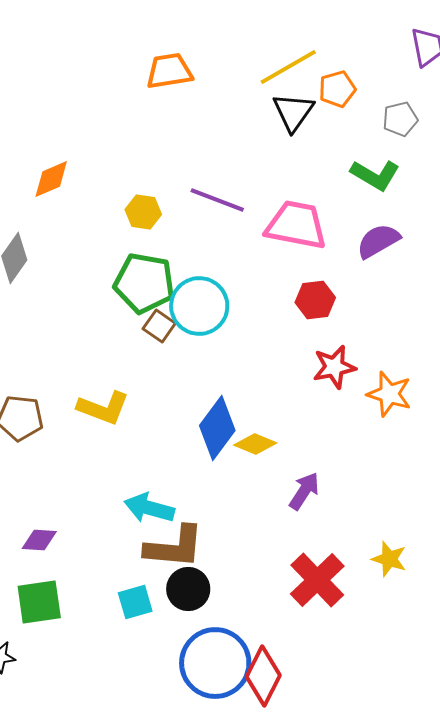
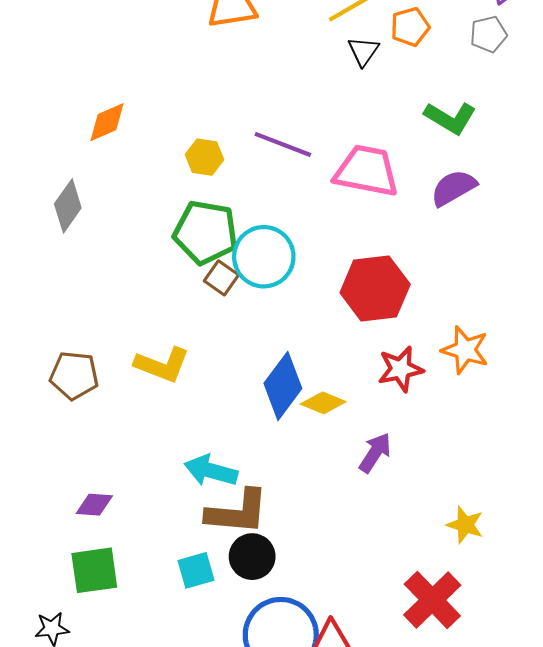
black triangle: (293, 112) -> (363, 51), size x0.7
gray pentagon: (400, 119) -> (488, 34), moved
red hexagon: (315, 300) -> (375, 288), moved, size x1.6
red star: (334, 367) -> (400, 369), moved
red cross: (317, 580) -> (432, 600), moved

